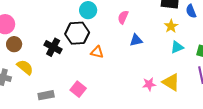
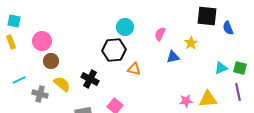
yellow star: (171, 26) -> (191, 43), moved
black cross: (53, 47) -> (90, 79), moved
cyan triangle: (177, 47) -> (221, 68), moved
yellow triangle: (171, 82) -> (208, 99), turned -36

